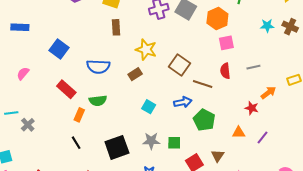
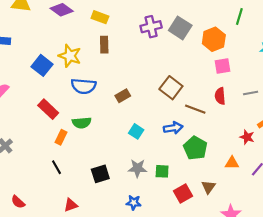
yellow star: (146, 50) -> (70, 56), moved
black square: (117, 147) -> (100, 174), size x0.7

